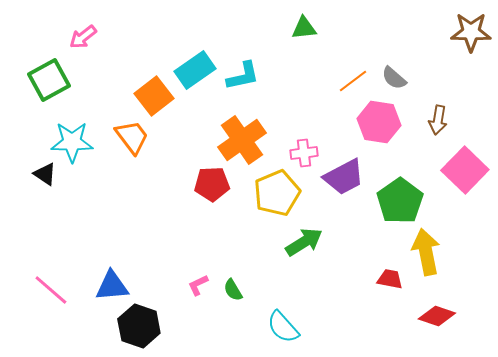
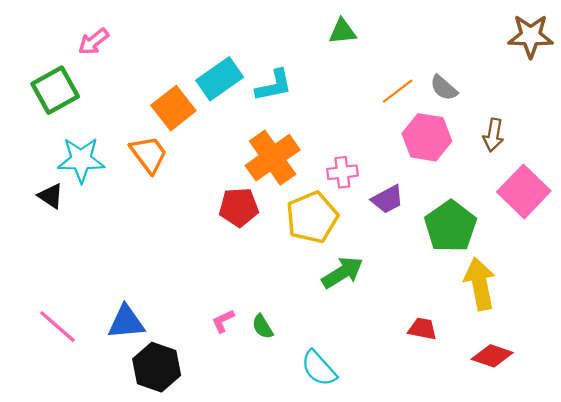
purple trapezoid: (344, 177) -> (387, 199), size x0.7
red trapezoid: (390, 279) -> (422, 329), moved

